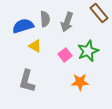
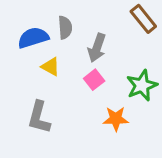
gray arrow: (67, 22) -> (97, 48), moved
green star: (88, 51) -> (142, 85), moved

